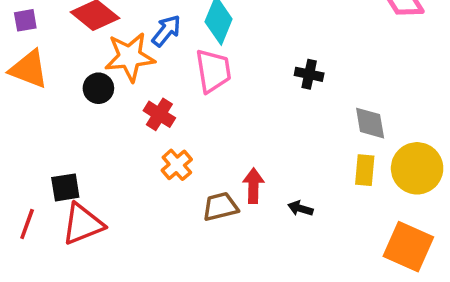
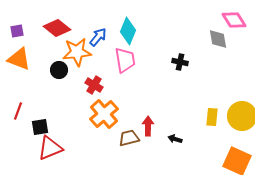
gray diamond: (370, 123) -> (218, 39), moved
orange cross: (177, 165) -> (104, 114), size x1.6
red line: (27, 224) -> (18, 111), moved

